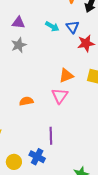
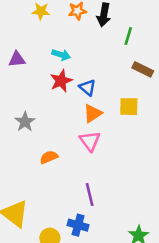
blue triangle: (73, 27) -> (87, 87), moved
red star: (86, 43) -> (61, 81), moved
gray star: (19, 45) -> (25, 122), moved

